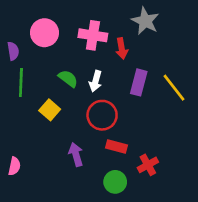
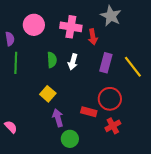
green semicircle: (68, 79) -> (52, 60), turned 49
yellow square: (50, 110) -> (48, 94), moved
red circle: (102, 115) -> (110, 99), moved
pink semicircle: (14, 166) -> (11, 127), turned -56
green circle: (115, 182) -> (70, 139), moved

